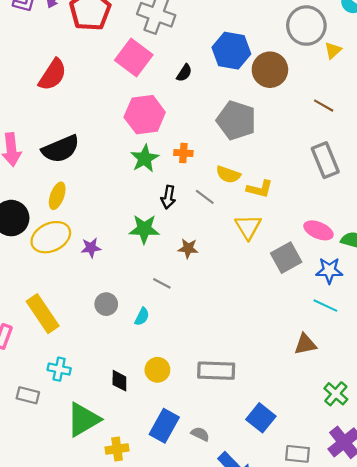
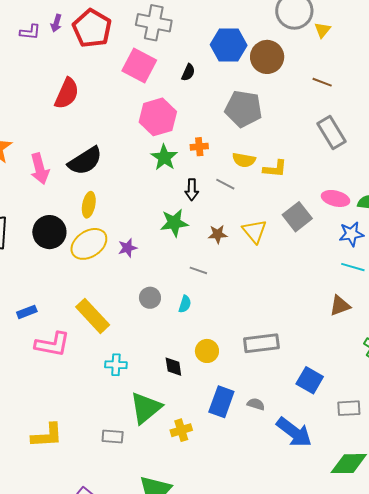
yellow triangle: (248, 227) -> (255, 231), moved
gray square: (286, 258) -> (297, 217), moved
gray rectangle: (28, 395) -> (113, 437), moved

